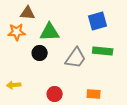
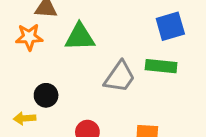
blue square: (98, 21) -> (170, 26), moved
black circle: (40, 53) -> (46, 95), moved

